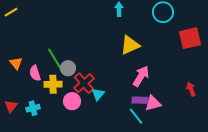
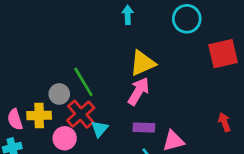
green line: (55, 59) -> (83, 82), moved
pink semicircle: (35, 73) -> (15, 119), moved
pink arrow: (141, 76) -> (138, 91), moved
purple rectangle: (140, 100) -> (144, 128), moved

